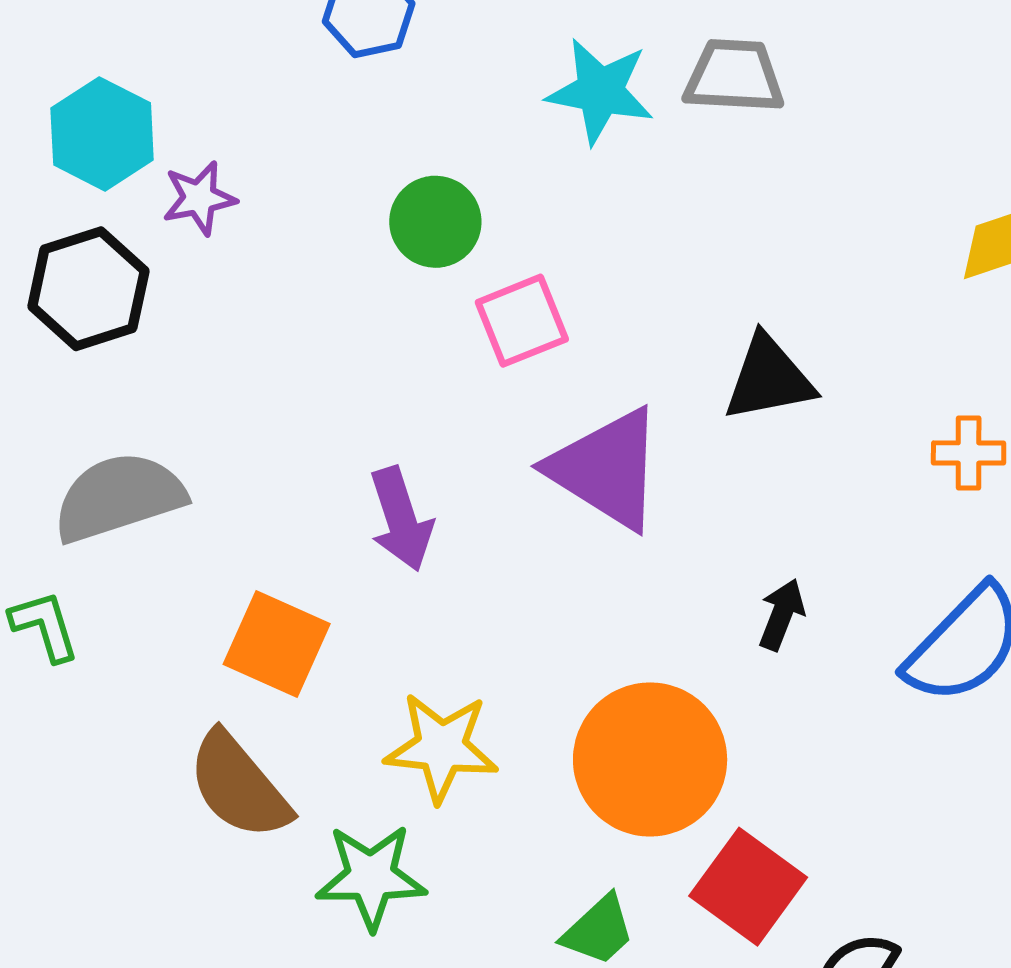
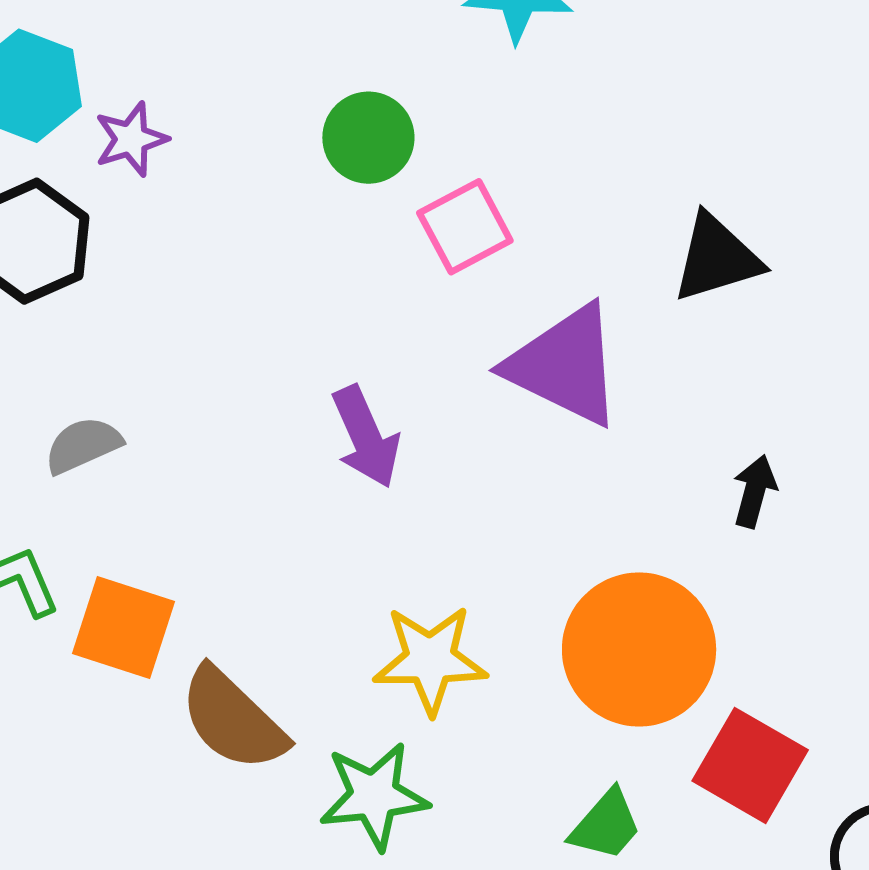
gray semicircle: (119, 497) -> (83, 445), size x0.6
orange square: (277, 644) -> (123, 627), moved

